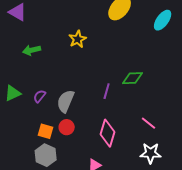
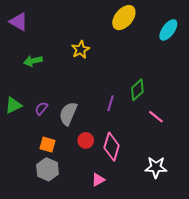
green diamond: (133, 78) -> (137, 90), turned -40
pink line: (149, 123) -> (156, 117), moved
red circle: (67, 127) -> (86, 140), moved

